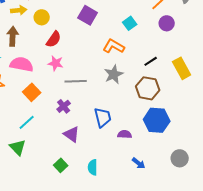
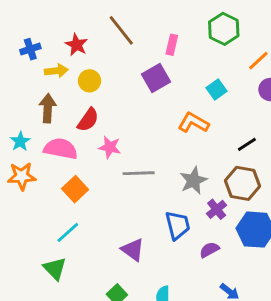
purple square: (88, 15) -> (156, 78), turned 30
red semicircle: (54, 39) -> (88, 120), moved
gray star: (114, 74) -> (193, 180), moved
purple cross: (64, 106) -> (217, 209), moved
purple semicircle: (125, 134) -> (209, 250), turned -32

